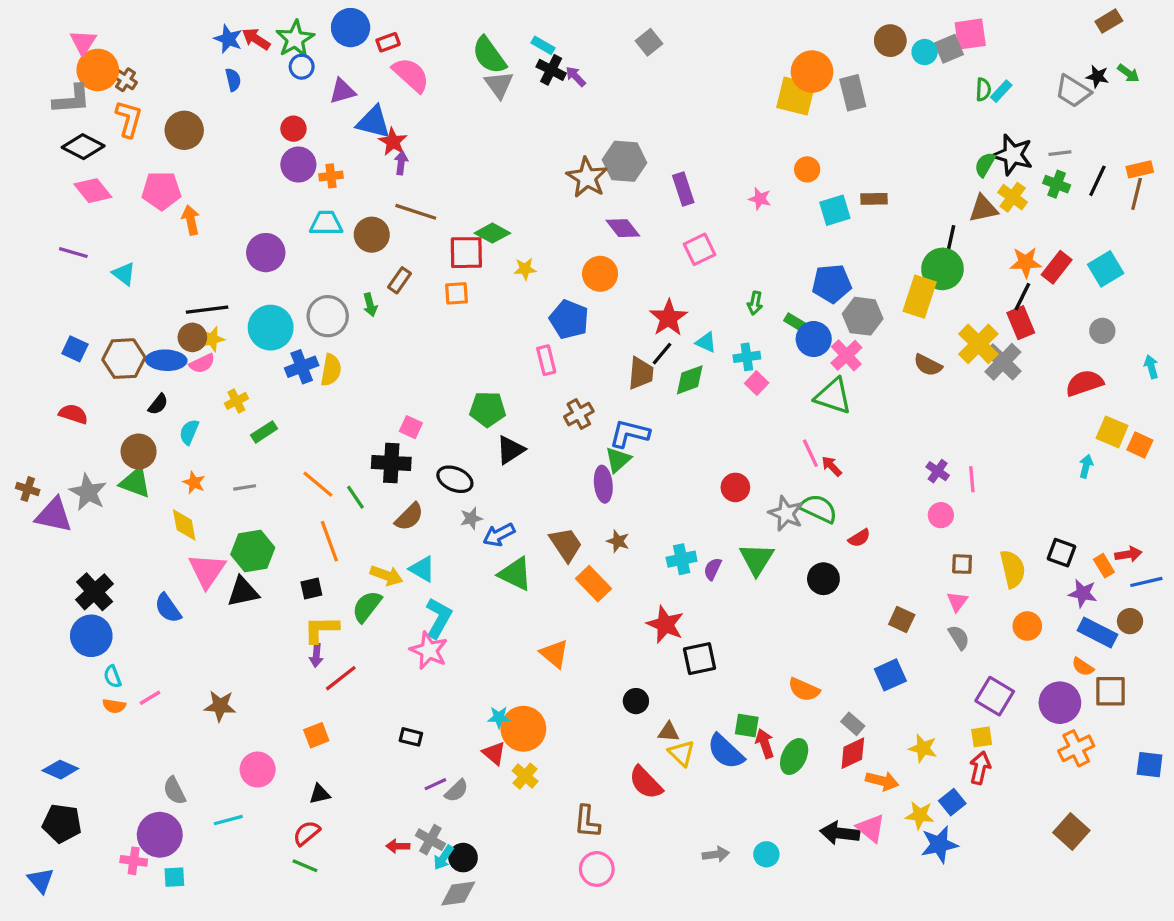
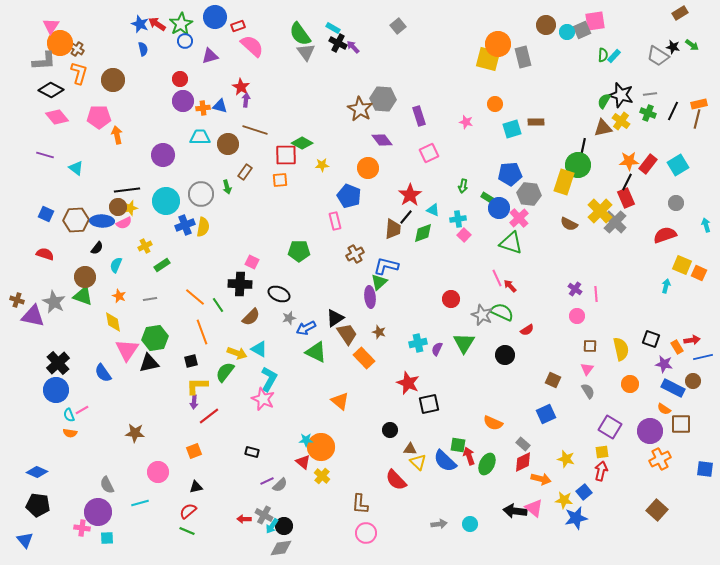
blue triangle: (373, 122) -> (220, 106), moved, size x0.7
black triangle: (510, 450) -> (335, 318), moved
pink line: (150, 698) -> (82, 410), moved

